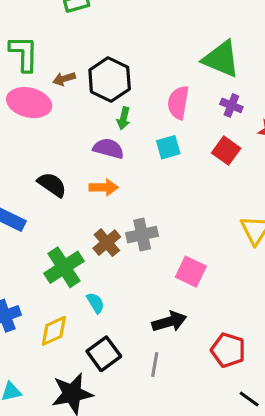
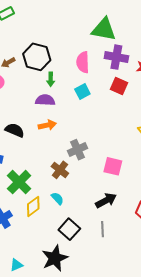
purple cross: (231, 105) -> (116, 57), size x1.6
brown cross: (107, 243) -> (60, 170), moved
green cross: (64, 267) -> (19, 182), moved
yellow diamond: (54, 331) -> (33, 206), moved

